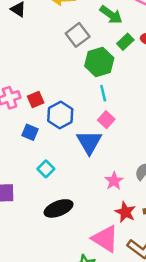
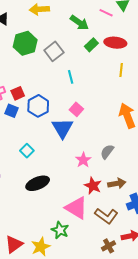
gray square: (78, 35) -> (54, 51), moved
green hexagon: (99, 62) -> (25, 43), moved
cyan line: (103, 93) -> (71, 77), moved
blue square: (30, 132) -> (12, 111), moved

